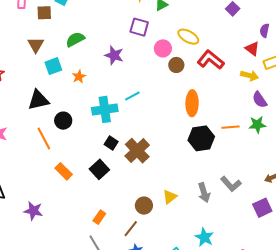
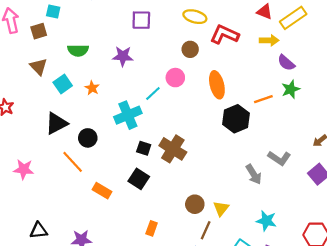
green semicircle: (75, 39) -> (78, 50), turned -138
pink circle: (163, 48) -> (175, 78), moved
yellow triangle: (170, 197) -> (221, 208), moved
brown line: (131, 229) -> (206, 230), moved

